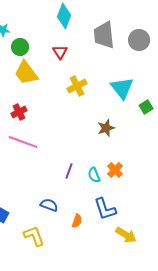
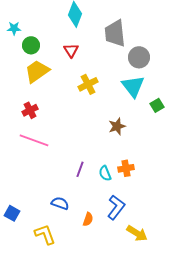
gray circle: (139, 40) -> (139, 57), moved
yellow trapezoid: (26, 73) -> (37, 71), turned 92
orange cross: (115, 170) -> (126, 168), turned 35
blue L-shape: (105, 209) -> (116, 207), turned -125

